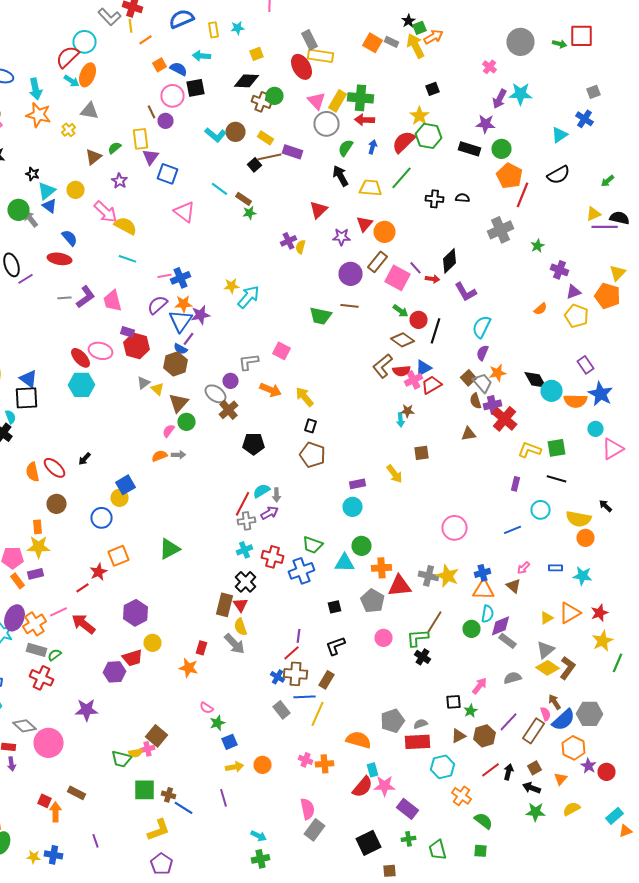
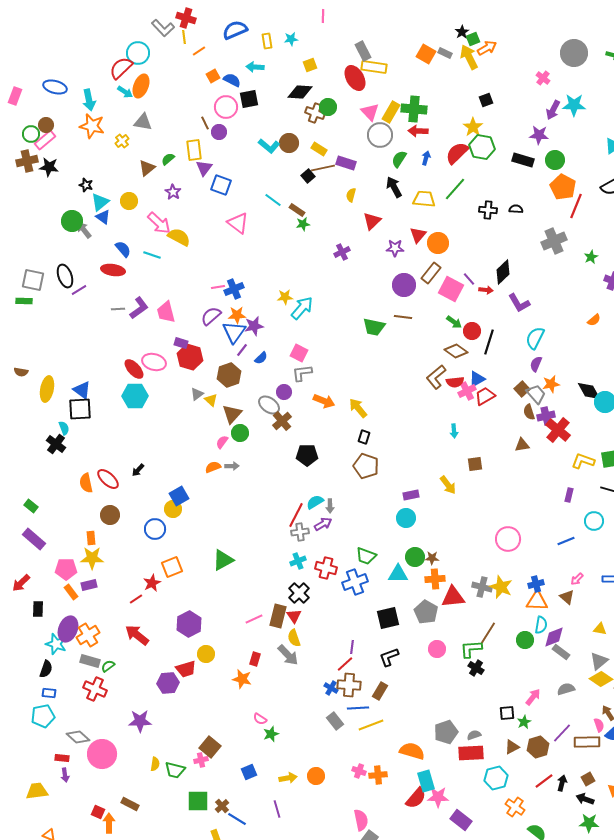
yellow semicircle: (300, 247) -> (351, 195), moved
cyan line: (128, 259) -> (152, 255), moved
blue semicircle: (180, 349) -> (261, 358), moved, turned -72
pink square: (282, 351) -> (299, 353), moved
brown star: (408, 411) -> (432, 558), moved
black square: (334, 607) -> (388, 618), size x1.6
pink line: (58, 612) -> (254, 619), moved
yellow triangle: (546, 618) -> (600, 629), turned 40
yellow line: (318, 714) -> (371, 725), turned 45
brown rectangle: (534, 731) -> (587, 742), turned 55
blue square: (230, 742) -> (249, 772), moved
yellow semicircle: (136, 753) -> (155, 764), moved, turned -72
cyan rectangle: (372, 770) -> (426, 781), size x1.5
brown cross: (168, 795) -> (222, 806), turned 32

